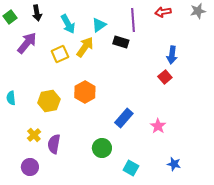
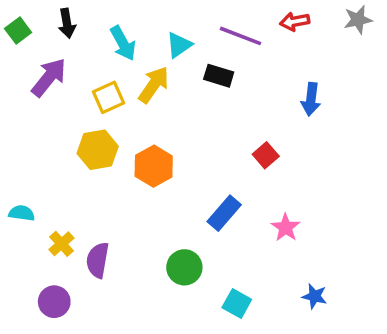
purple line: (133, 20) -> (240, 36), turned -65
red square: (165, 77) -> (266, 155), moved
cyan semicircle: (11, 98) -> (22, 213), moved, turned 104
yellow hexagon: (49, 101) -> (98, 150), moved

